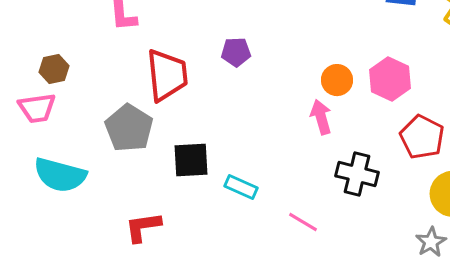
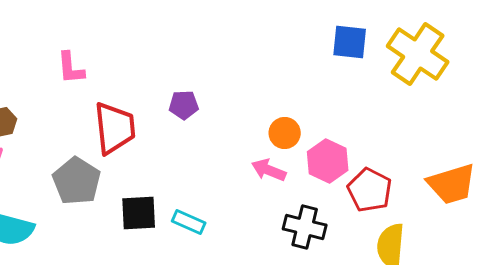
pink hexagon: (390, 79) -> (328, 161), moved
pink arrow: (321, 117) -> (269, 170), turned -52
cyan rectangle: (241, 187) -> (189, 222), moved

